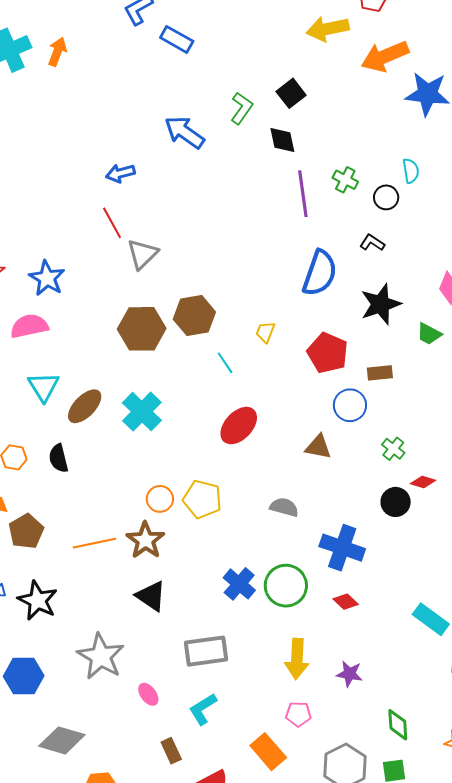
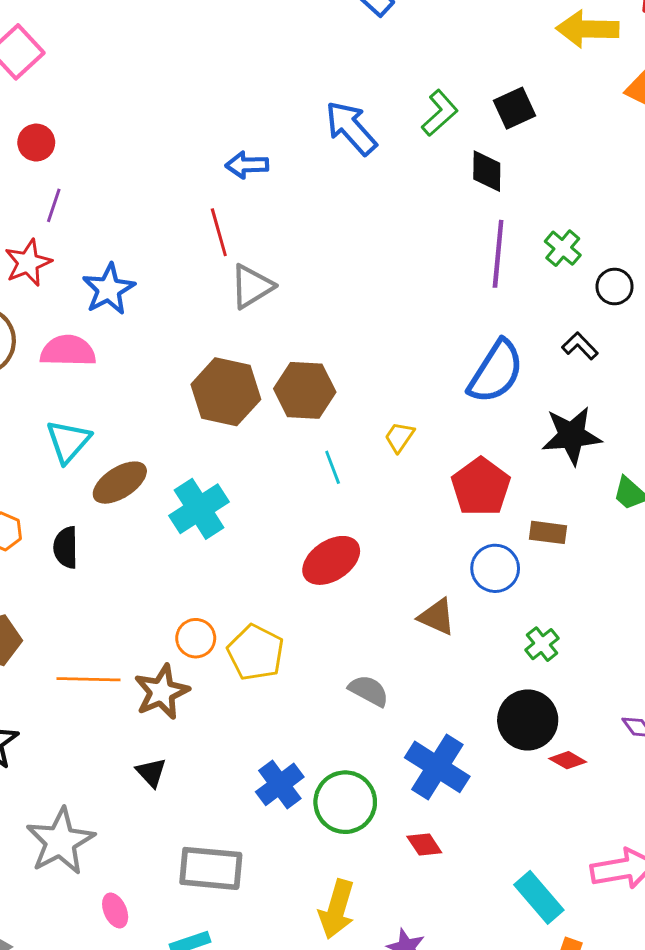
red diamond: (423, 482) -> (568, 760), moved
black circle: (396, 502) -> (528, 720), size x1.4
black triangle: (151, 596) -> (151, 773), size x0.7

